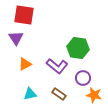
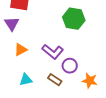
green hexagon: (78, 48) -> (74, 19), moved
purple circle: (83, 78) -> (70, 66), moved

